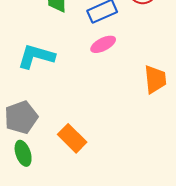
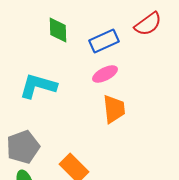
orange trapezoid: (155, 79) -> (114, 109), moved

